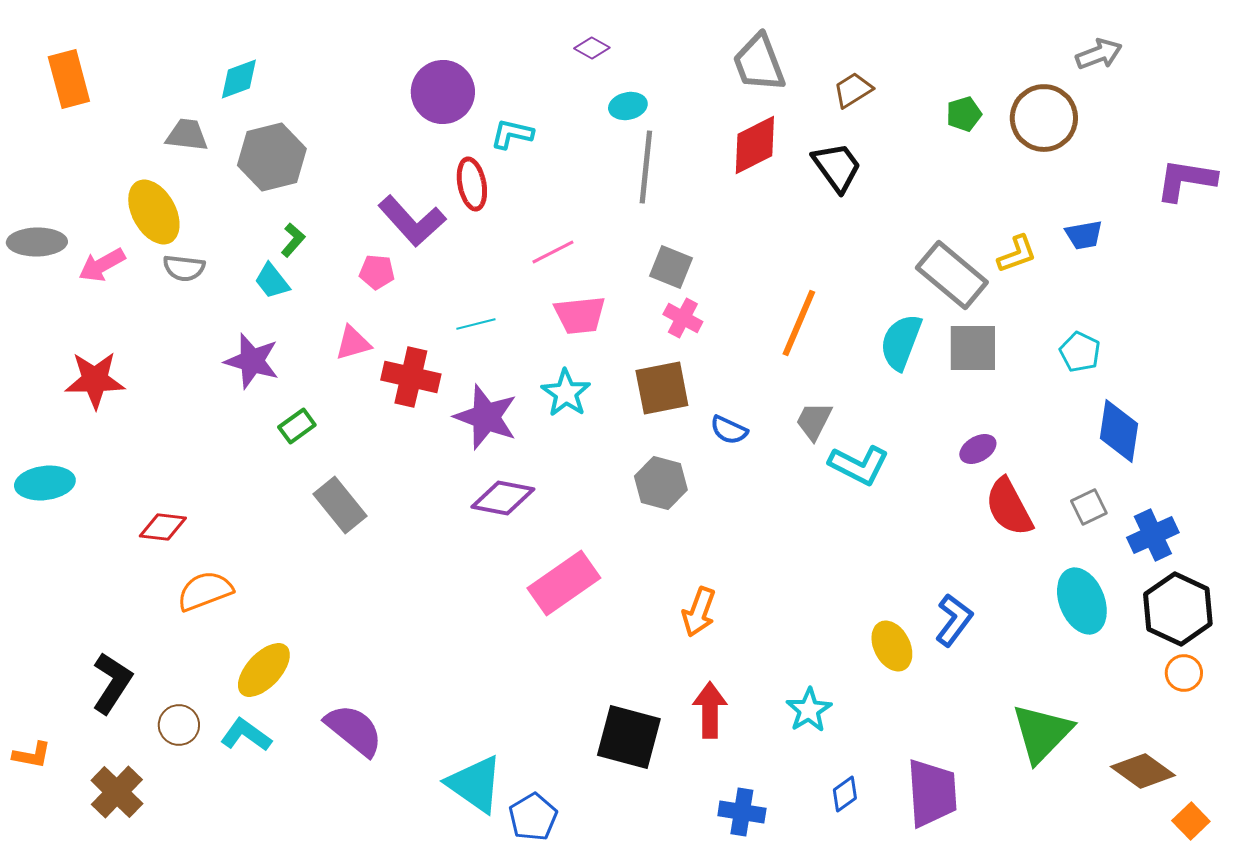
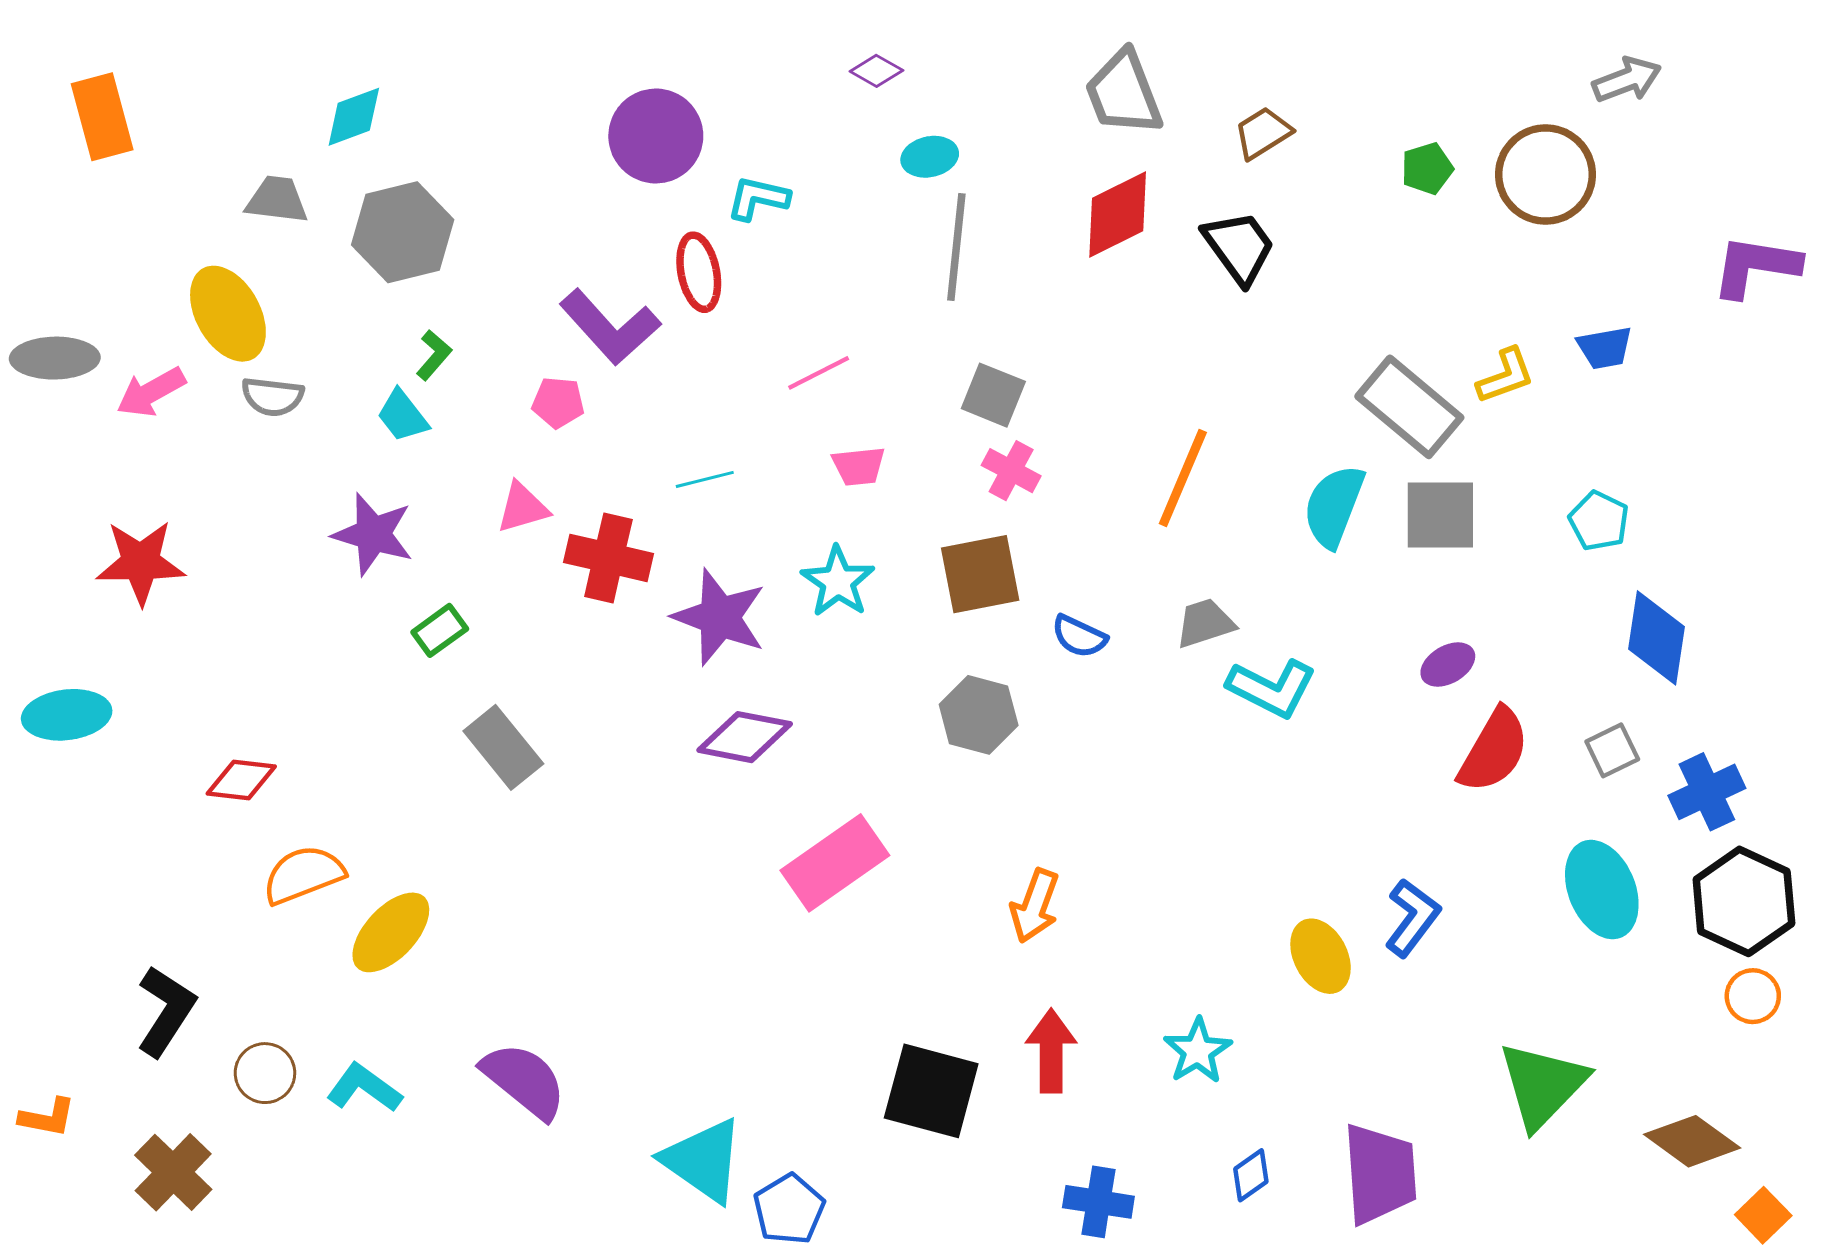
pink trapezoid: (580, 315) -> (859, 466), size x0.7
gray trapezoid: (814, 421) -> (1205, 623), turned 45
red semicircle: (1009, 507) -> (1494, 750), turned -122
yellow ellipse: (264, 670) -> (391, 932), moved

